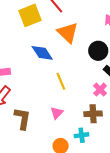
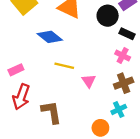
yellow line: (61, 81) -> (64, 66), moved, turned -36
pink triangle: (57, 113) -> (89, 81), moved

